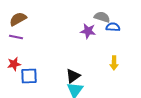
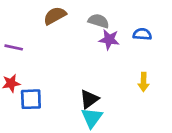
gray semicircle: (102, 17) -> (98, 21), moved
brown semicircle: (18, 19) -> (55, 16), moved

